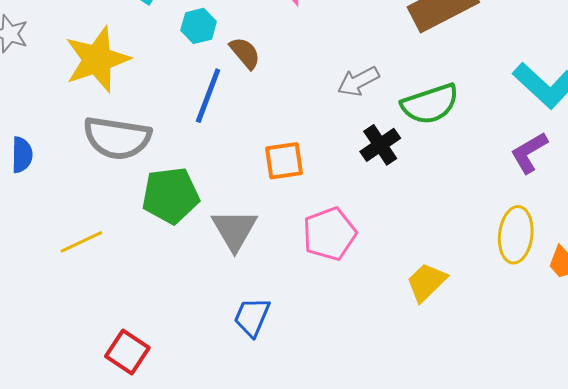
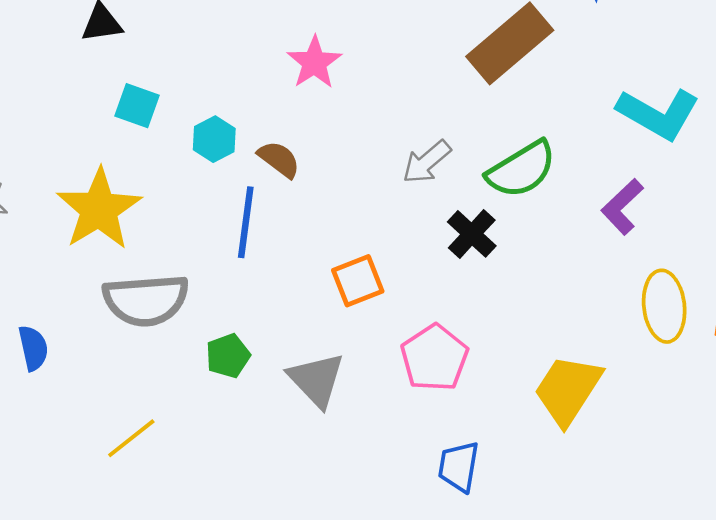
purple L-shape: (529, 153) -> (622, 207), moved
green pentagon: (171, 195) -> (228, 356), size x0.6
yellow trapezoid: (426, 282) -> (568, 390), size x1.4
blue trapezoid: (252, 317) -> (459, 467), moved

